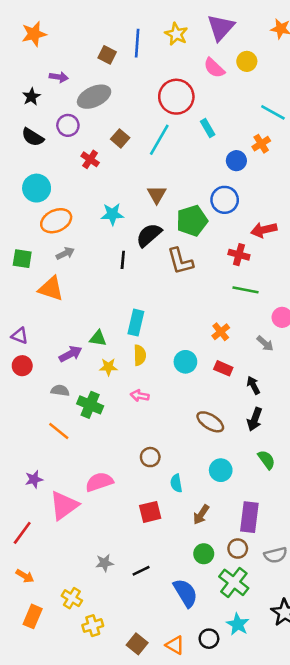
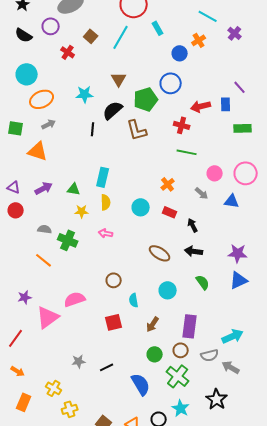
purple arrow: (71, 354) -> (44, 188), moved
black arrow: (255, 419) -> (194, 251), turned 78

